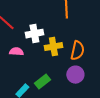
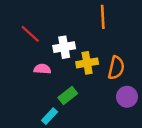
purple circle: (75, 75) -> (127, 97), moved
green rectangle: (42, 82) -> (68, 96), moved

